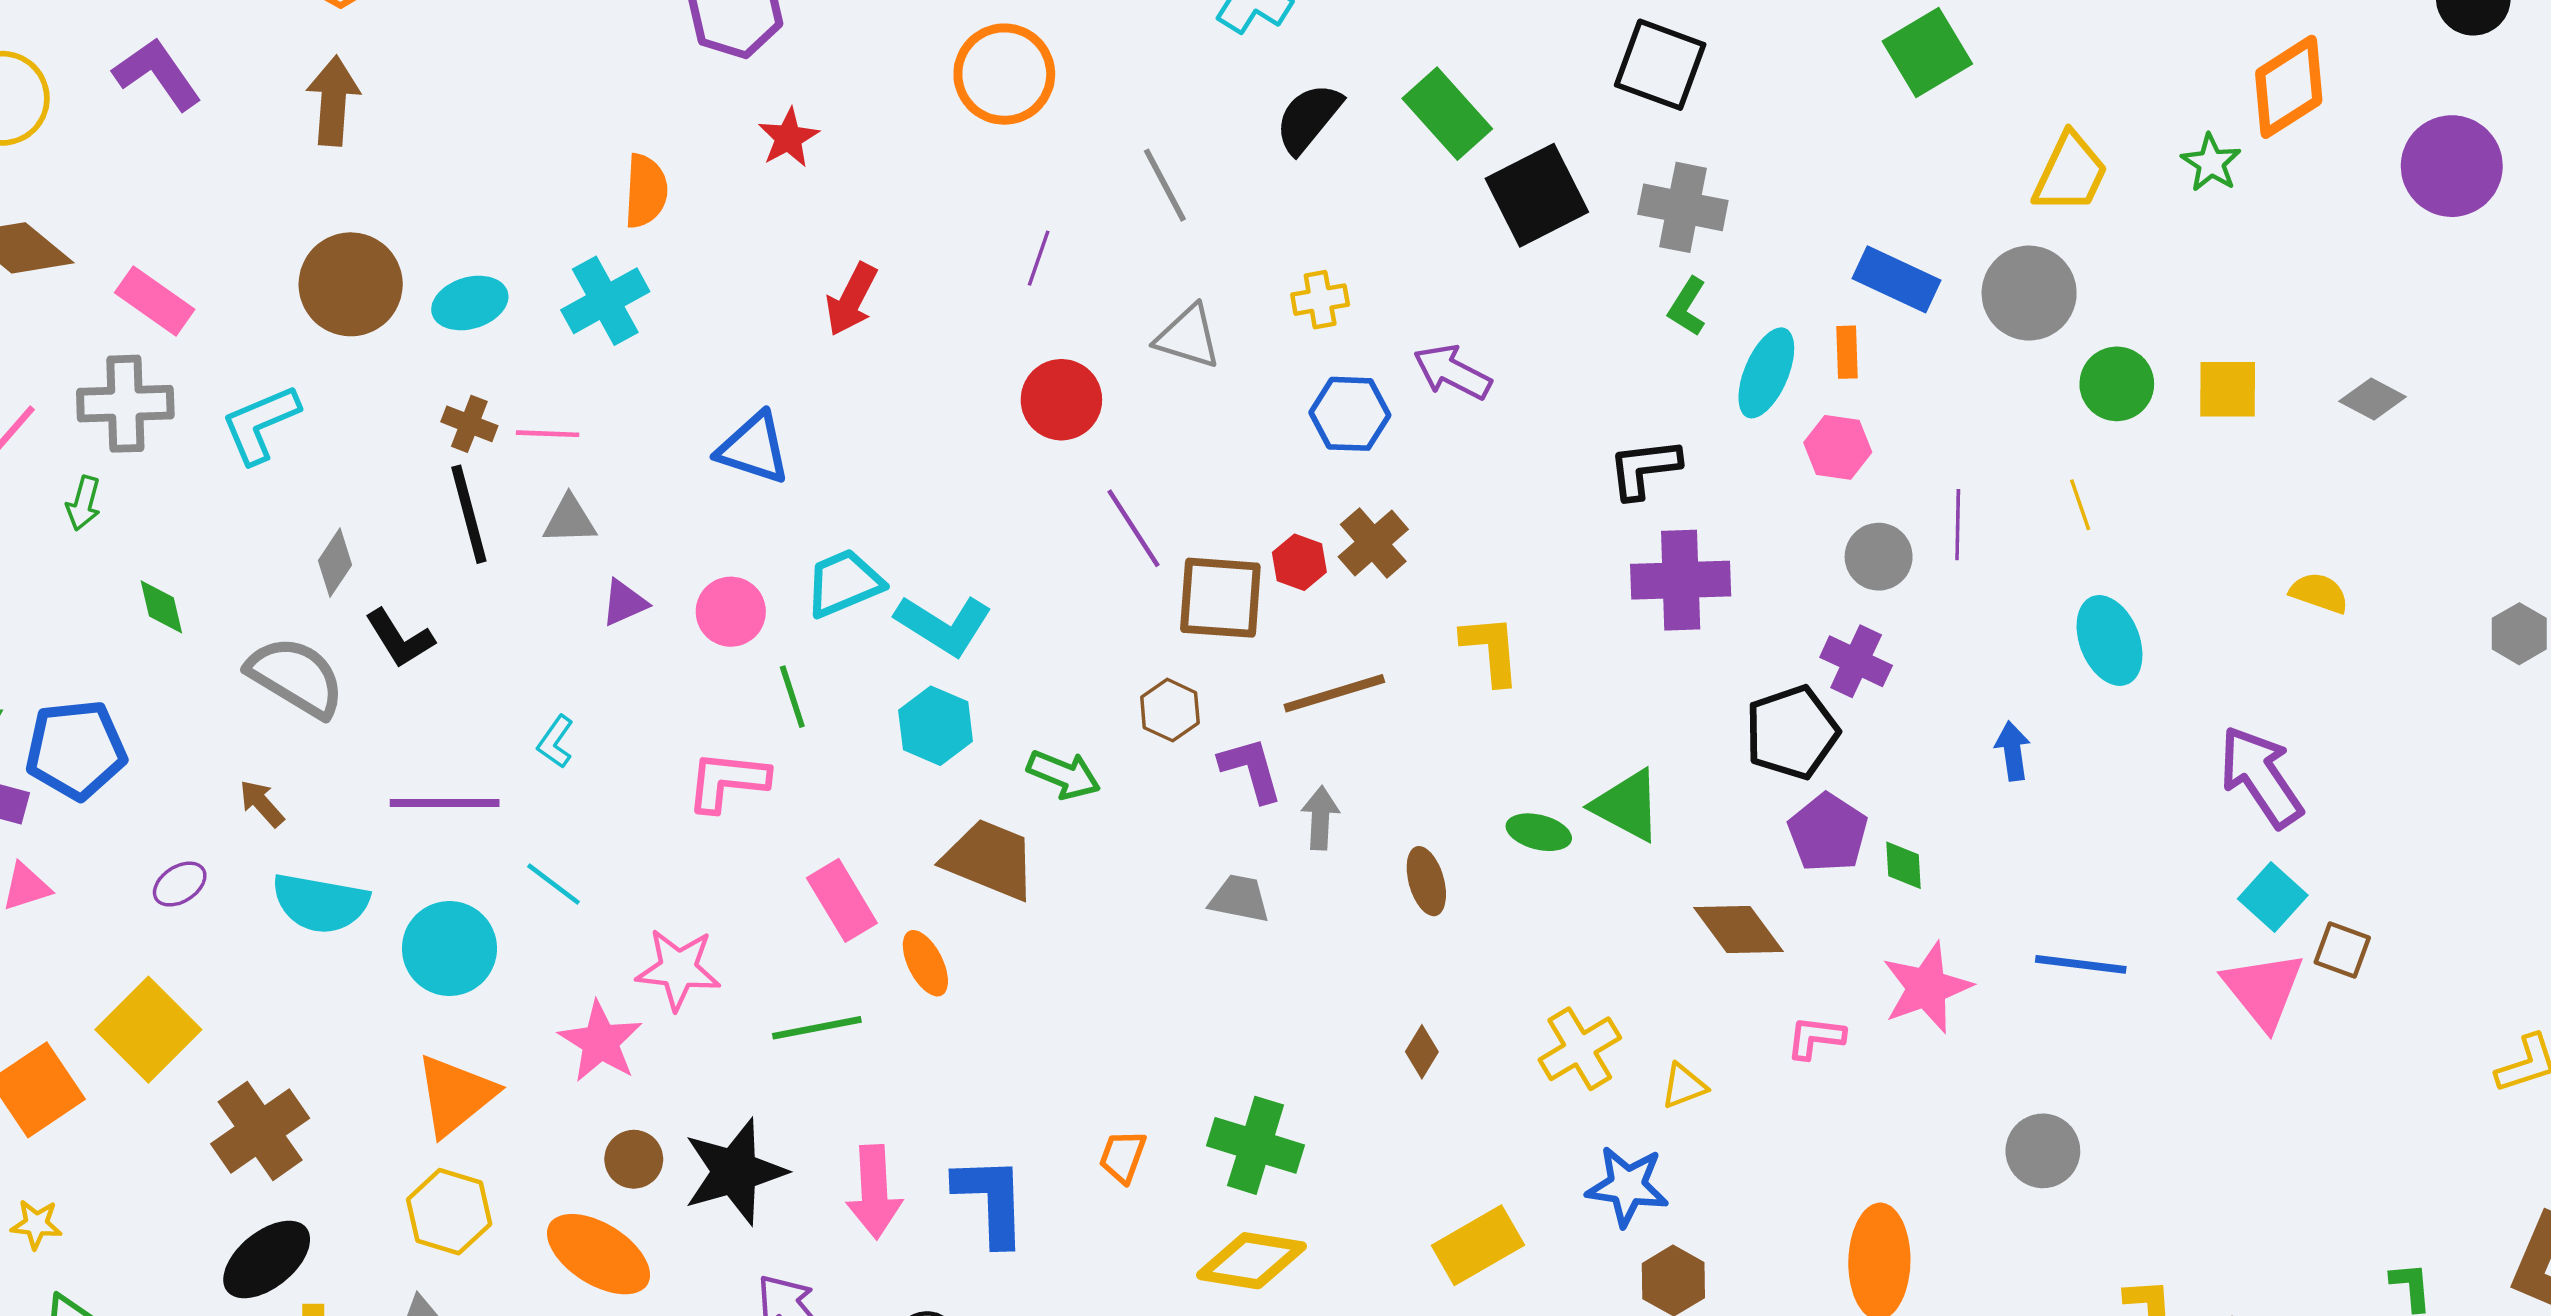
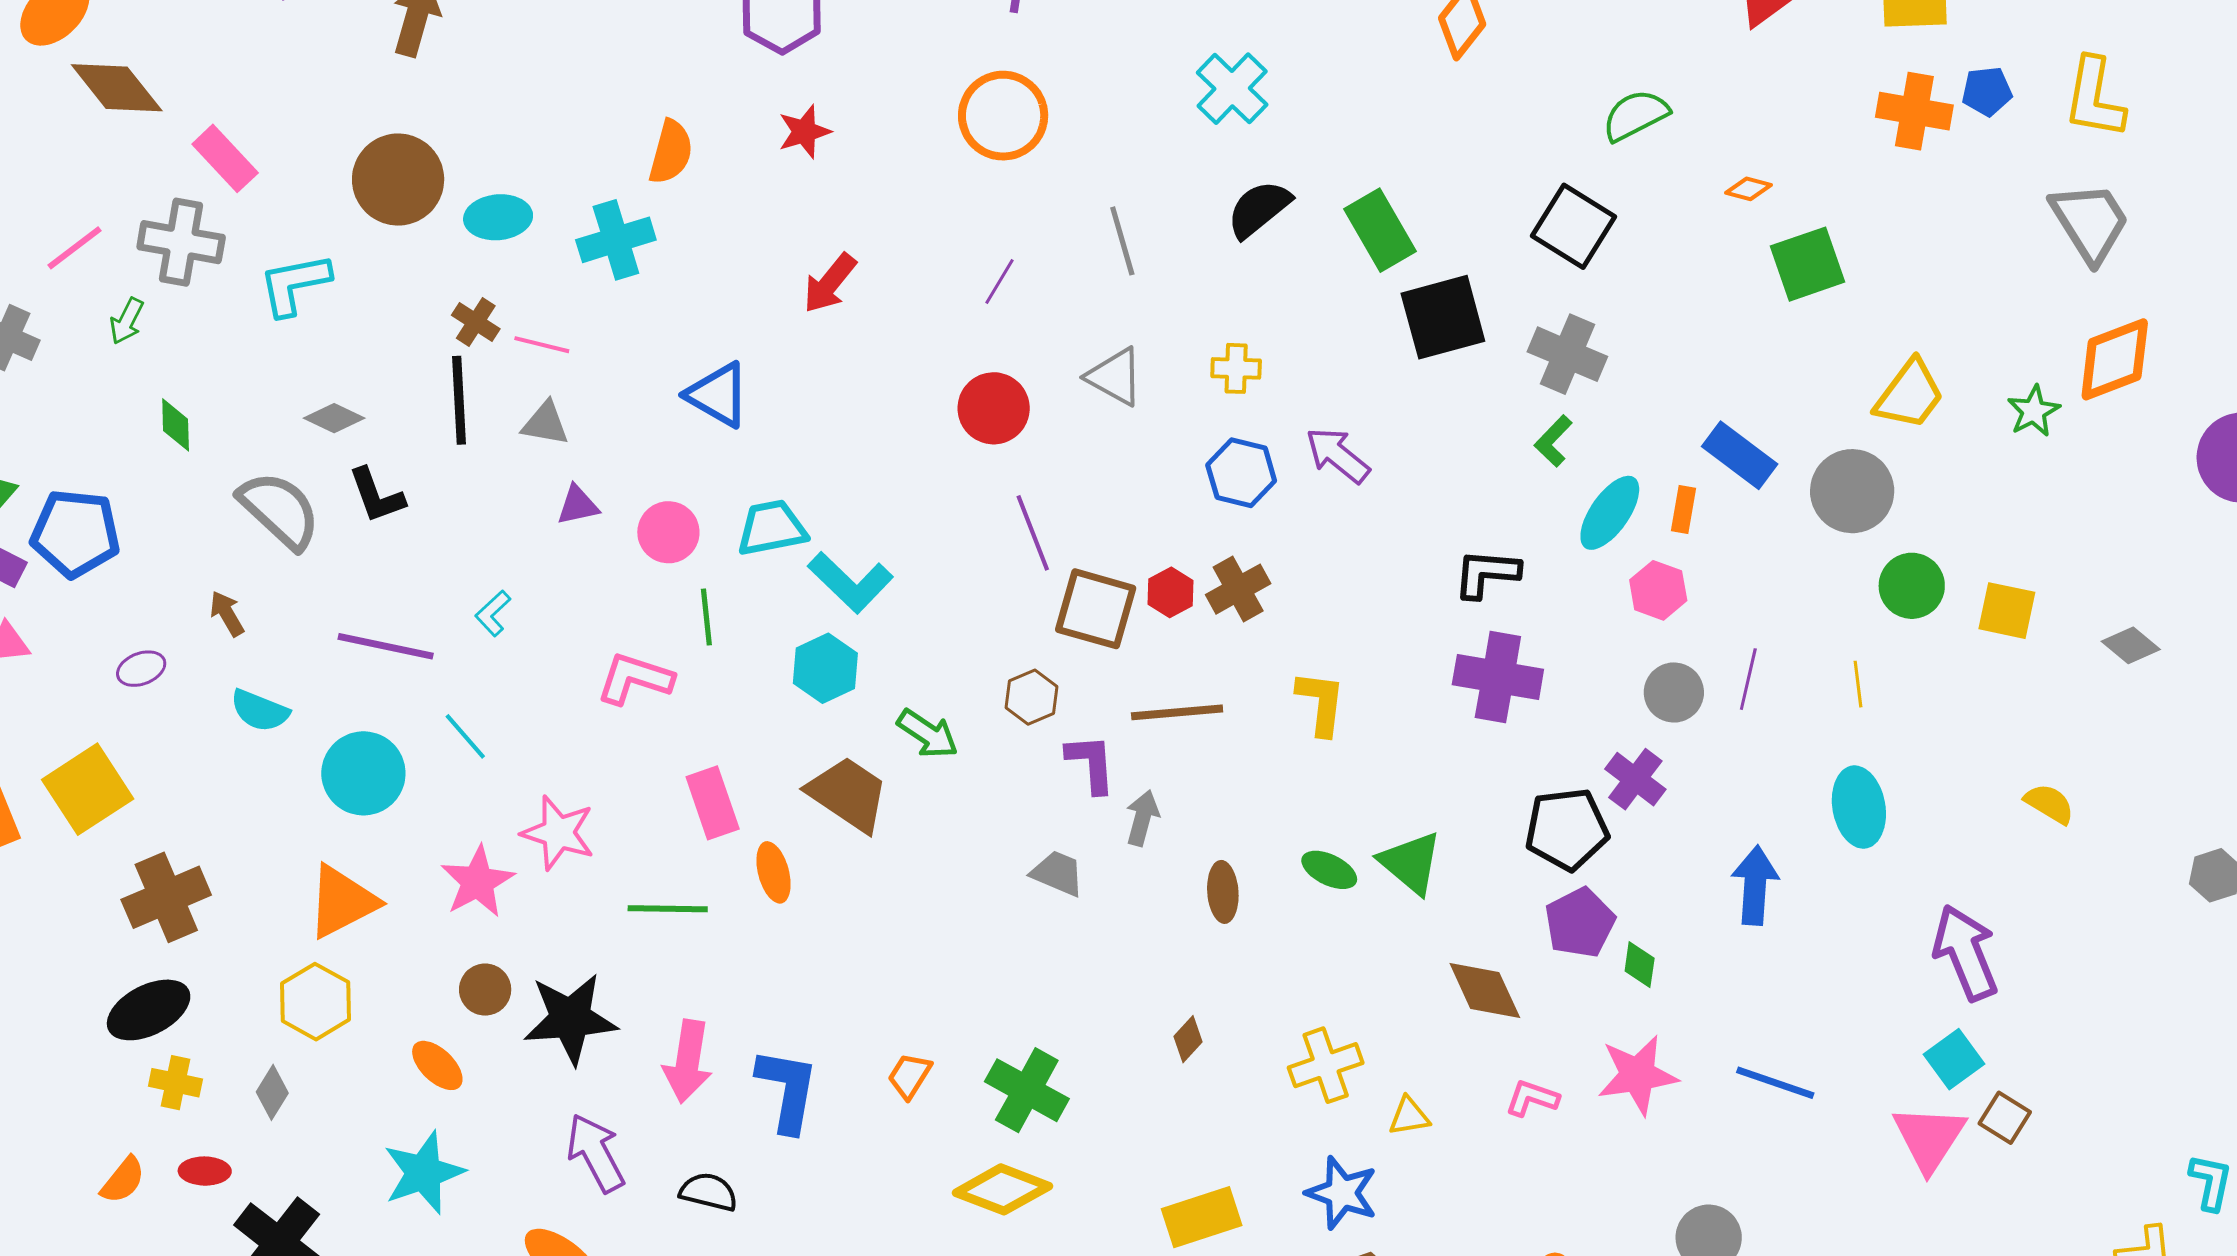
gray diamond: (335, 563) -> (334, 418), turned 70
blue arrow: (2013, 751) -> (1755, 885), size x1.5
cyan semicircle: (320, 903) -> (260, 711), size x0.7
orange ellipse: (598, 1254) -> (437, 1065), size x0.6

